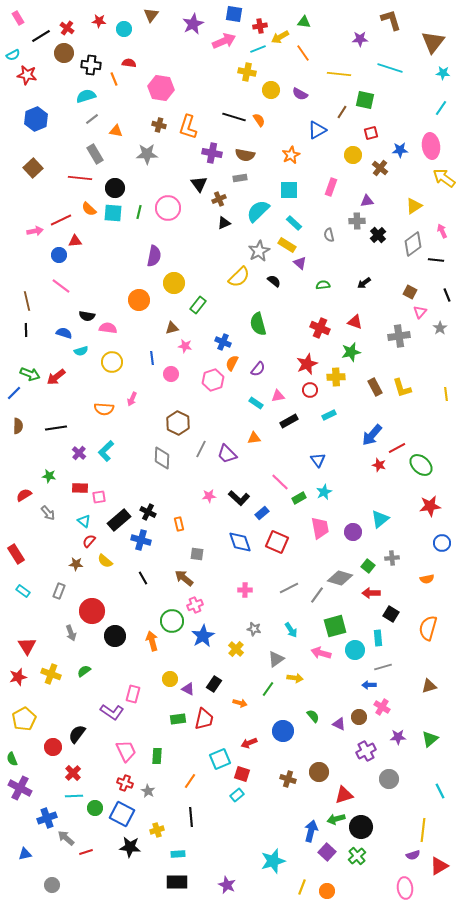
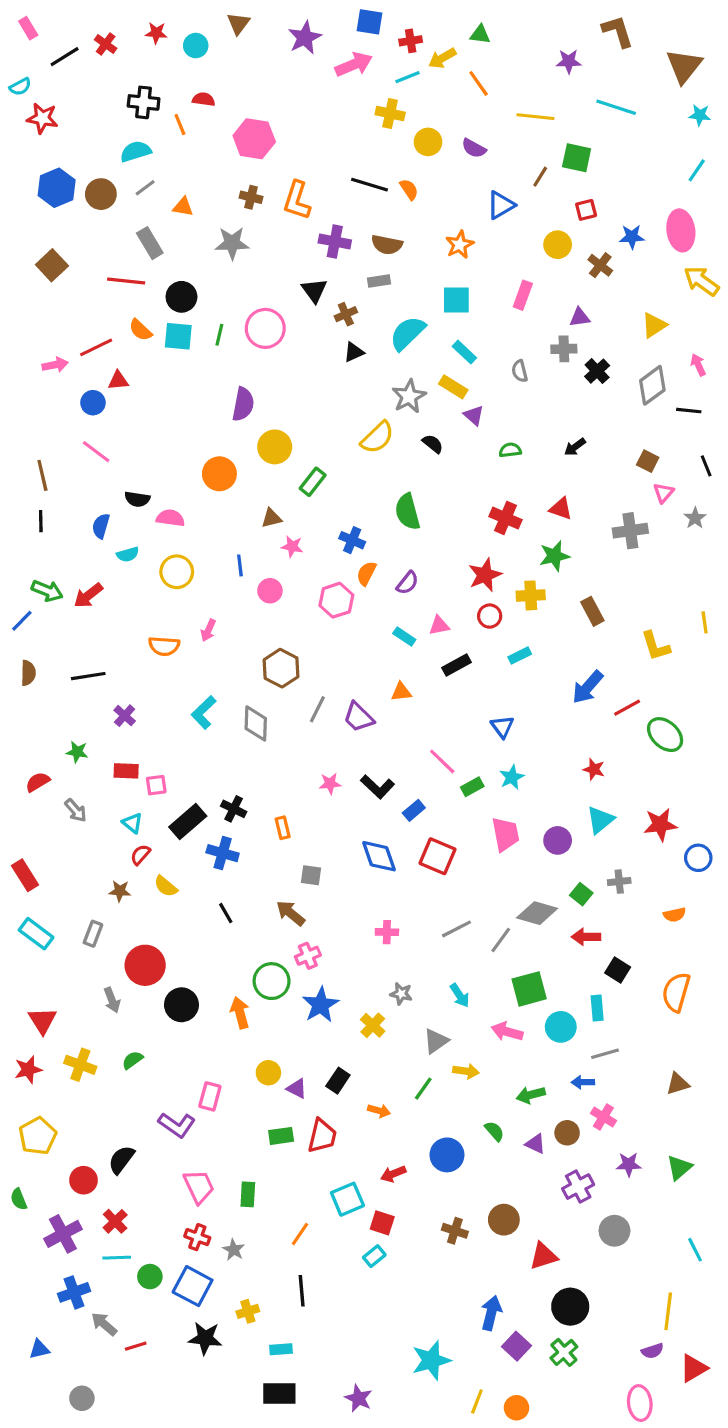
brown circle: (64, 53) -> (101, 194), moved
blue semicircle: (64, 333) -> (101, 526), turned -91
yellow L-shape: (402, 388) -> (656, 646), moved
cyan L-shape: (106, 451) -> (204, 712), moved
red star: (379, 465) -> (594, 769), moved
red star: (430, 506) -> (660, 825), moved
cyan rectangle: (23, 591) -> (36, 934), size x1.5
purple cross: (20, 788) -> (63, 1234), moved, turned 35
green arrow: (336, 819) -> (531, 1095), moved

